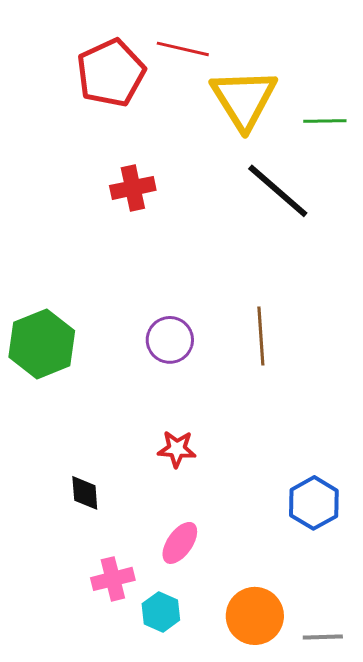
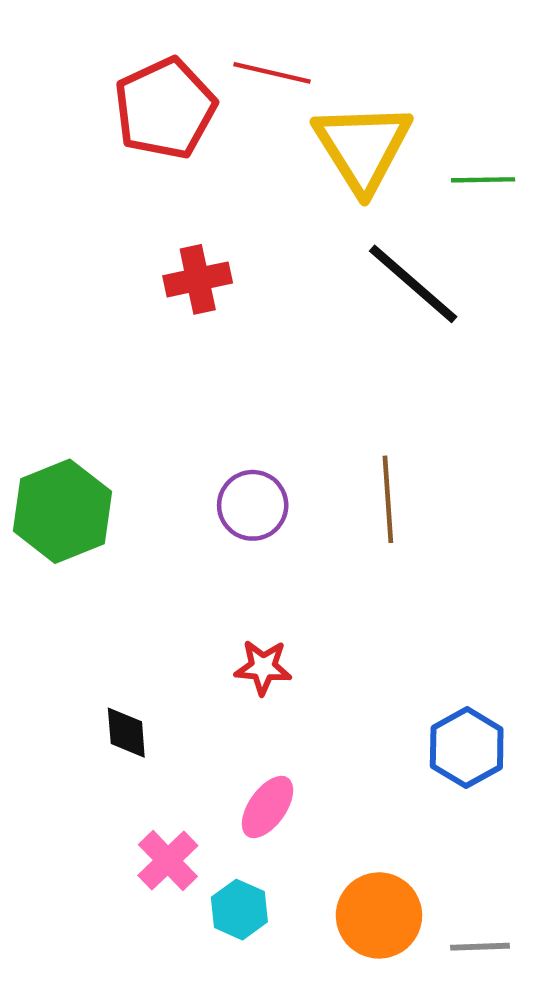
pink cross: (113, 579) -> (168, 861), turned -30

